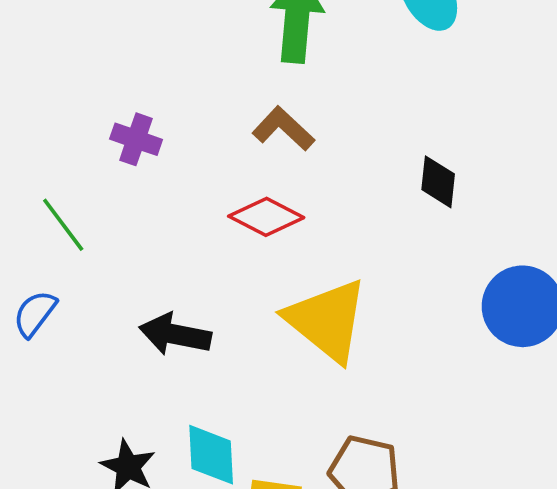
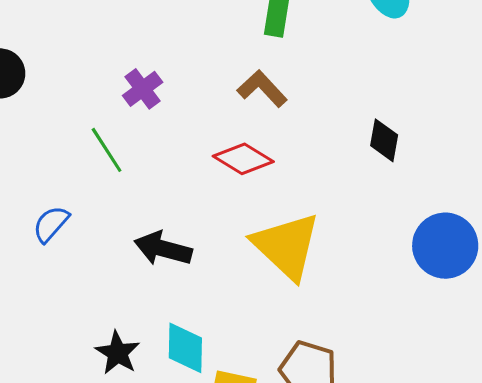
purple cross: (136, 139) -> (143, 89), turned 30
green line: (63, 225) -> (107, 150), moved

